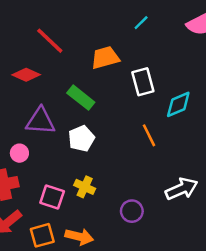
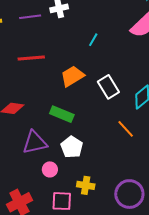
red line: (50, 41) -> (31, 58), moved, turned -32
pink circle: (19, 153) -> (50, 169), moved
purple circle: (132, 211) -> (129, 194), size x1.5

